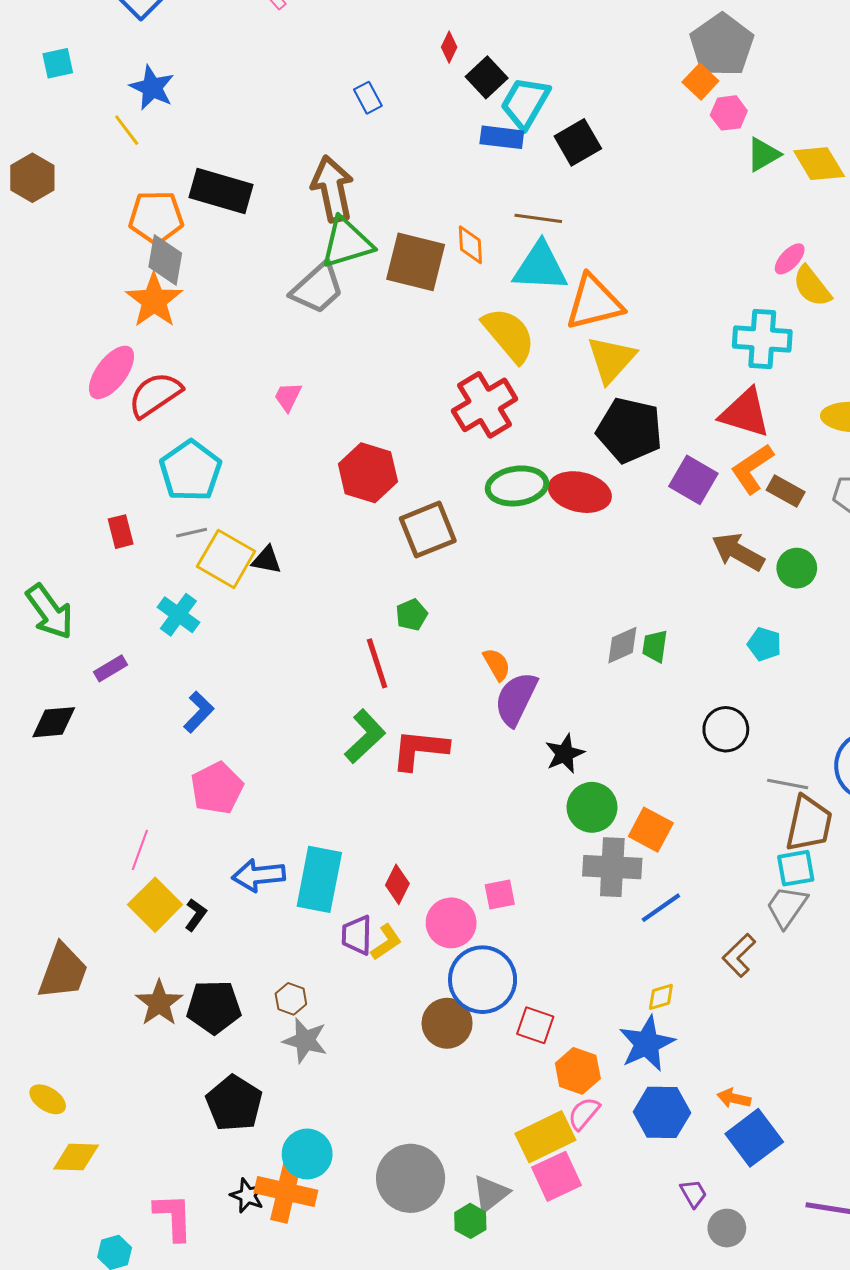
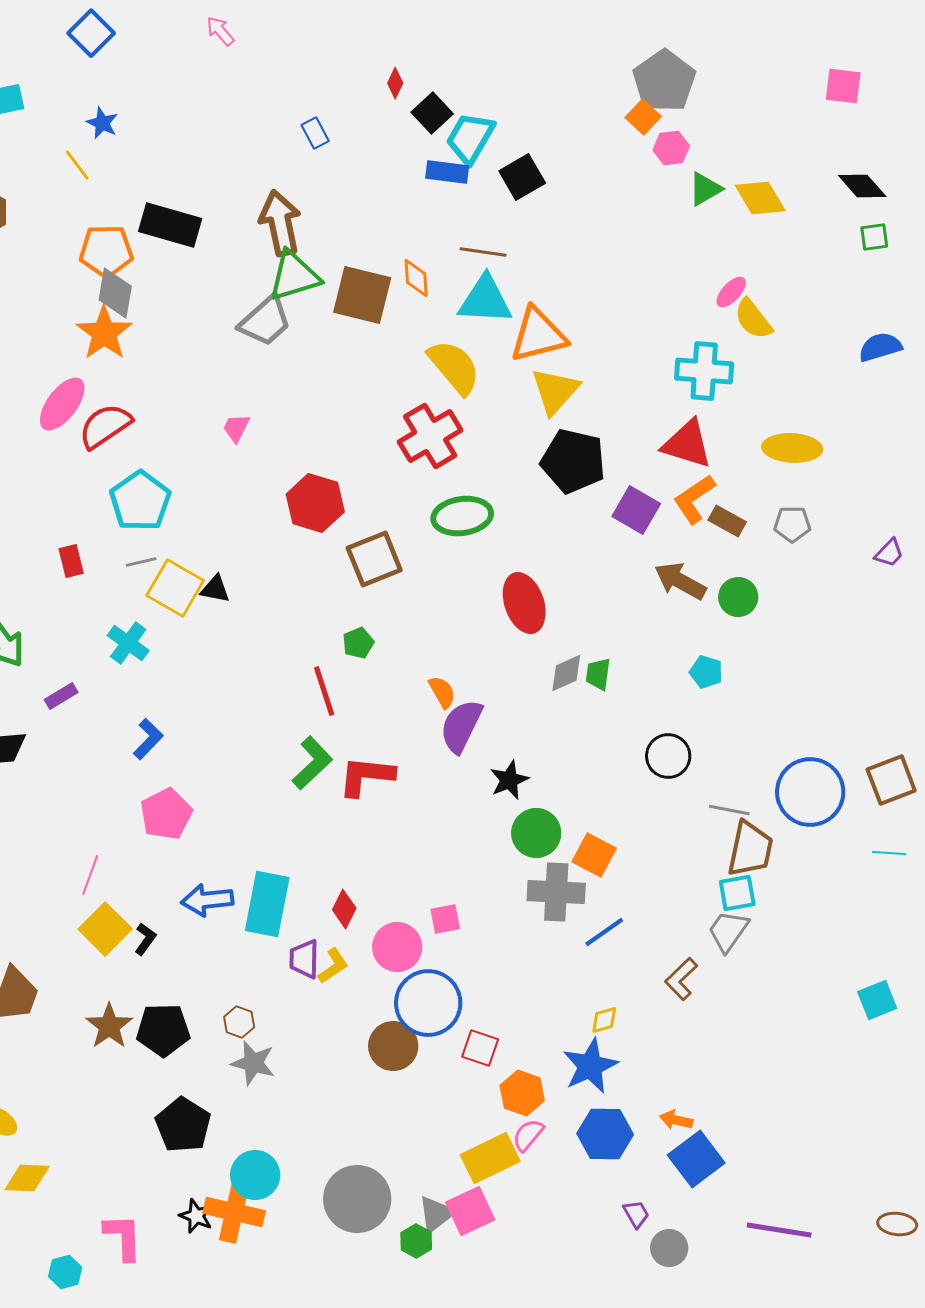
blue star: (152, 88) -> (102, 123), size x0.7
red ellipse: (580, 492) -> (524, 603), moved, turned 58
pink square: (557, 1176) -> (470, 1211), moved

